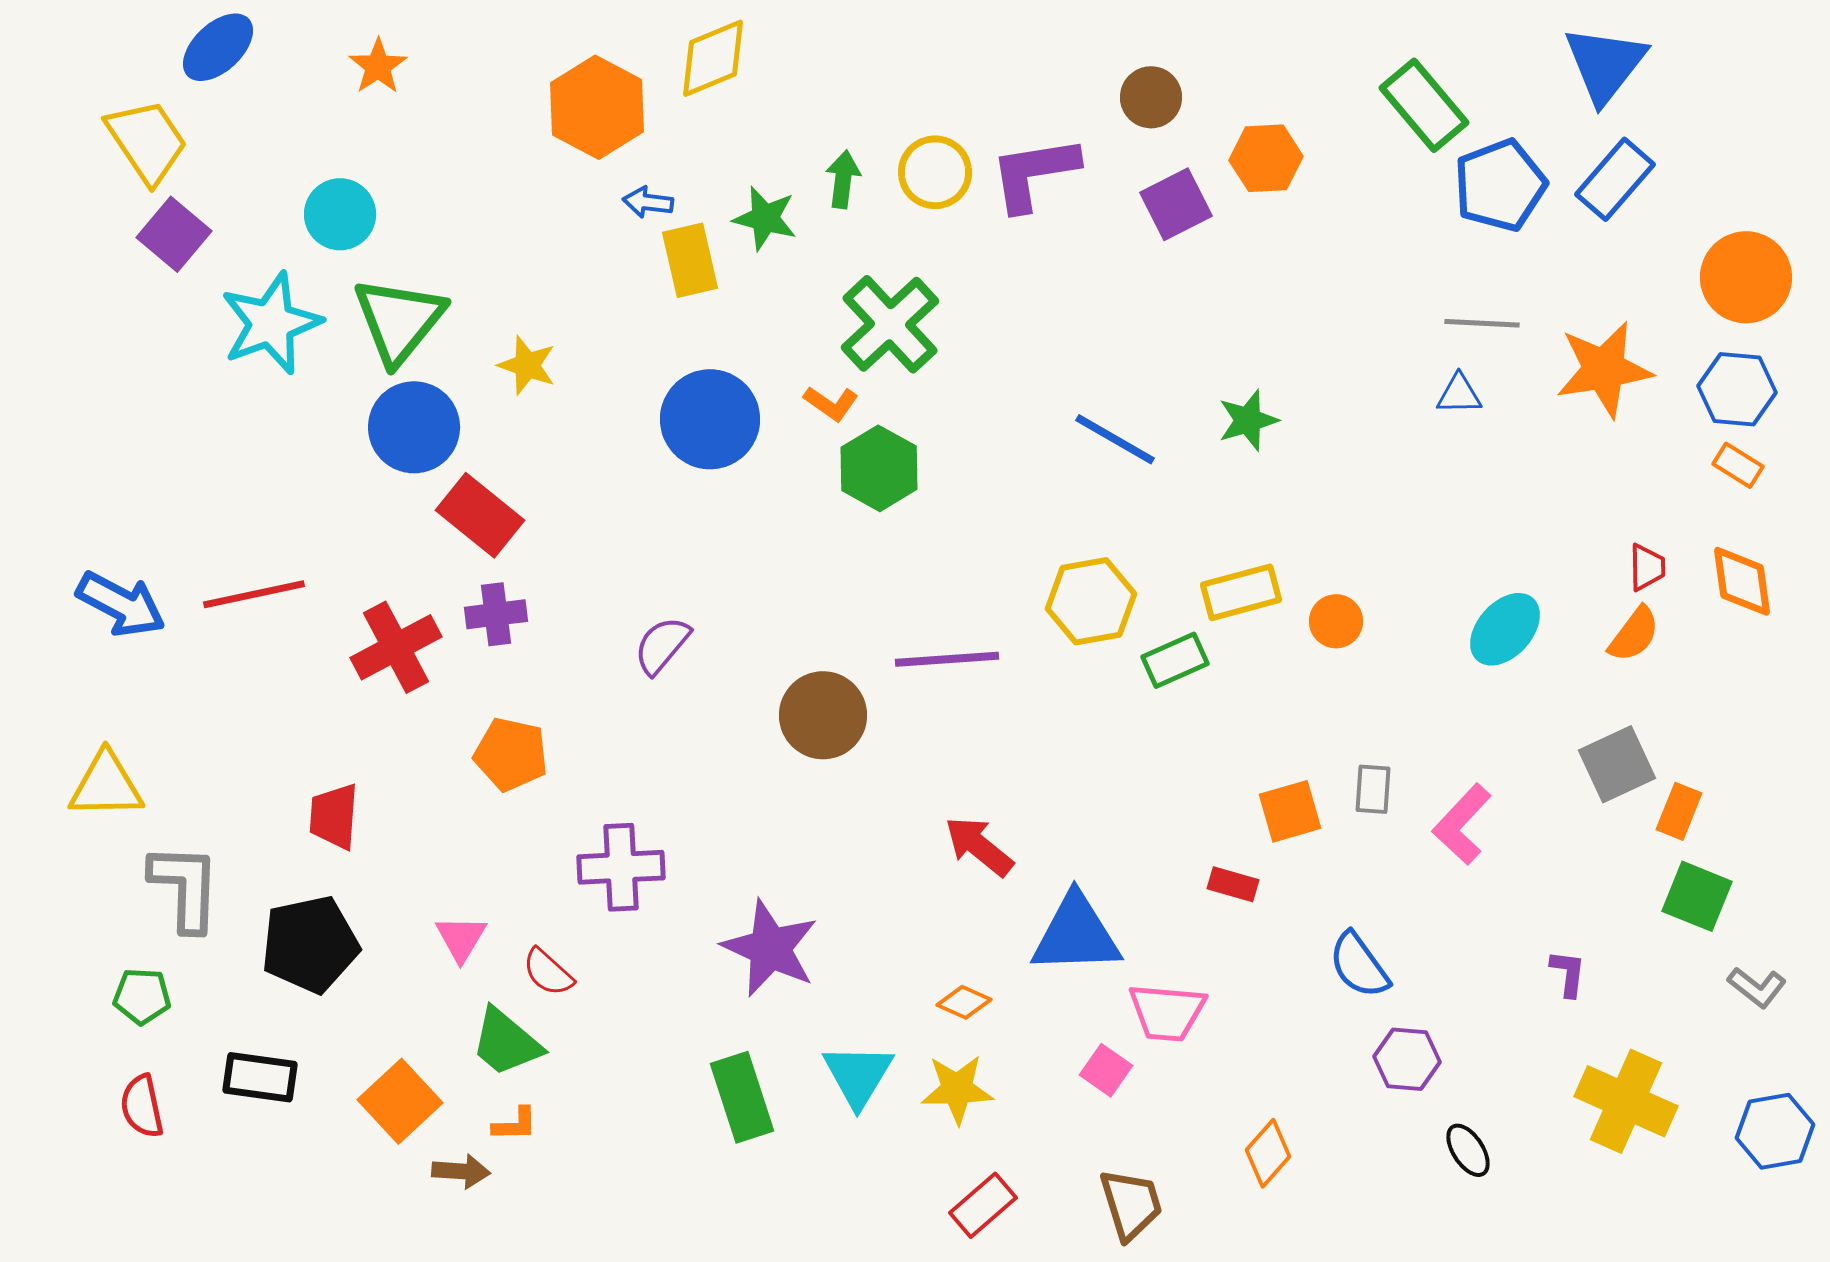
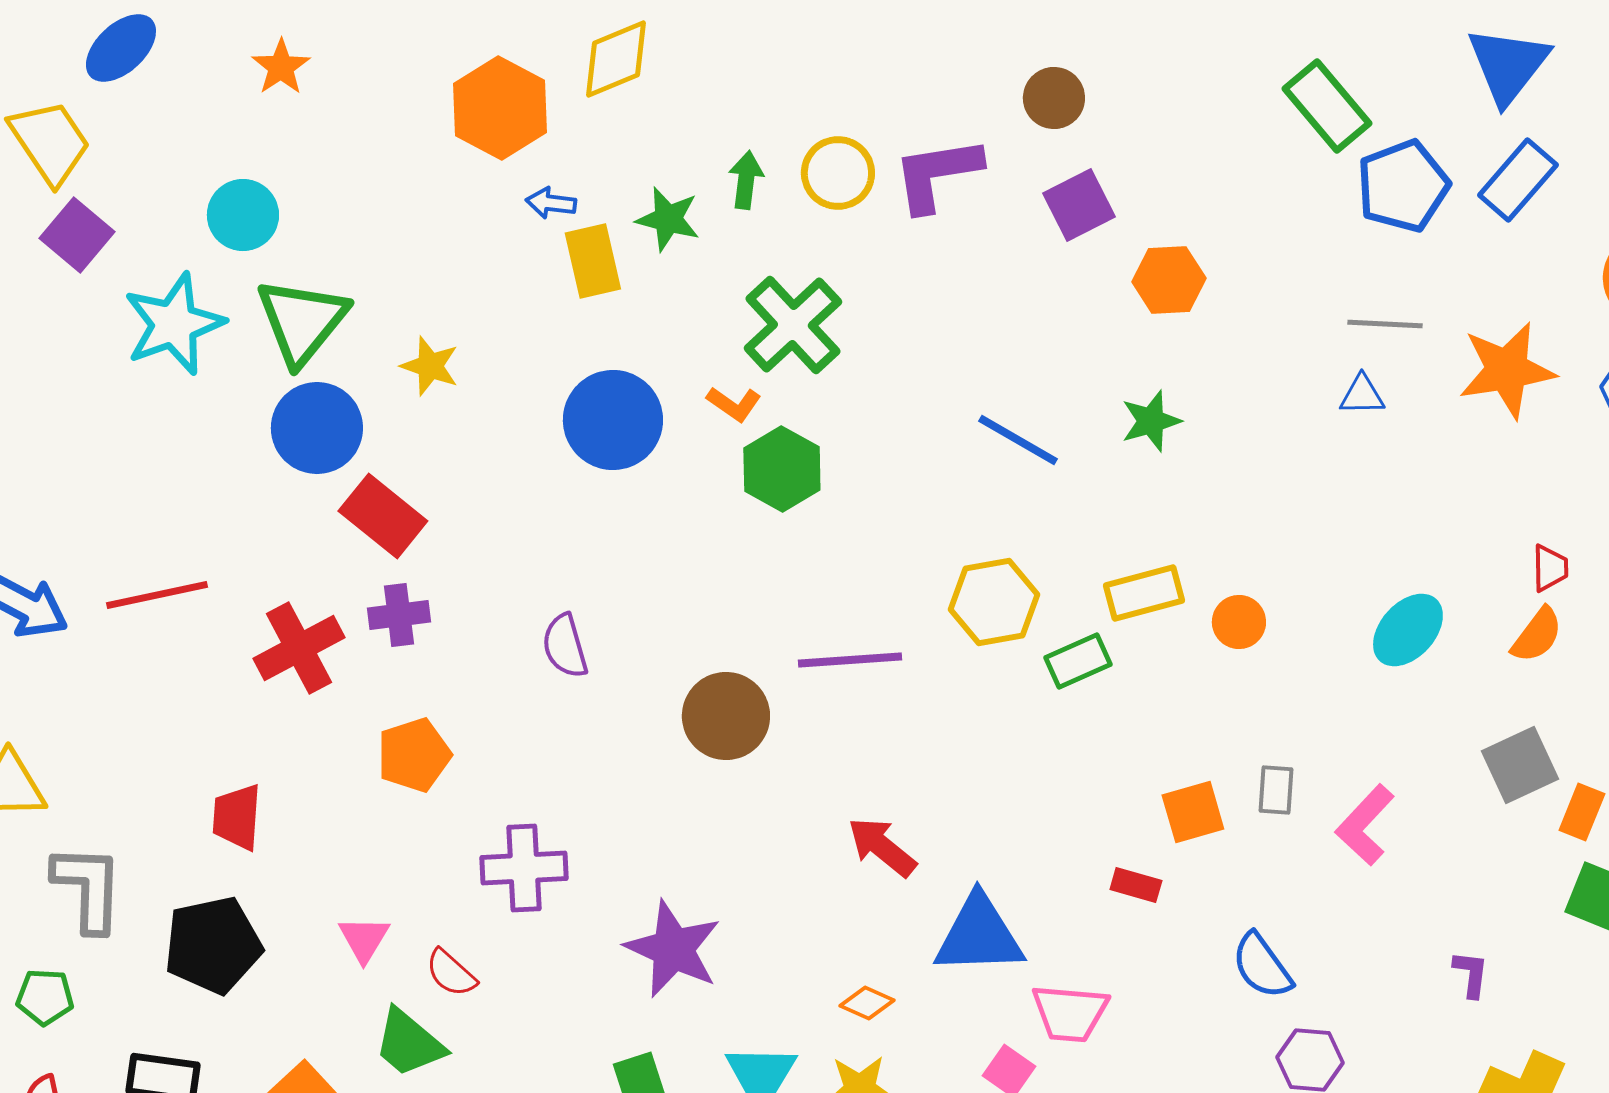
orange hexagon: (1266, 158) -> (1169, 280), moved
purple semicircle: (662, 645) -> (565, 646), turned -56
orange pentagon: (511, 754) -> (414, 755), turned -30

